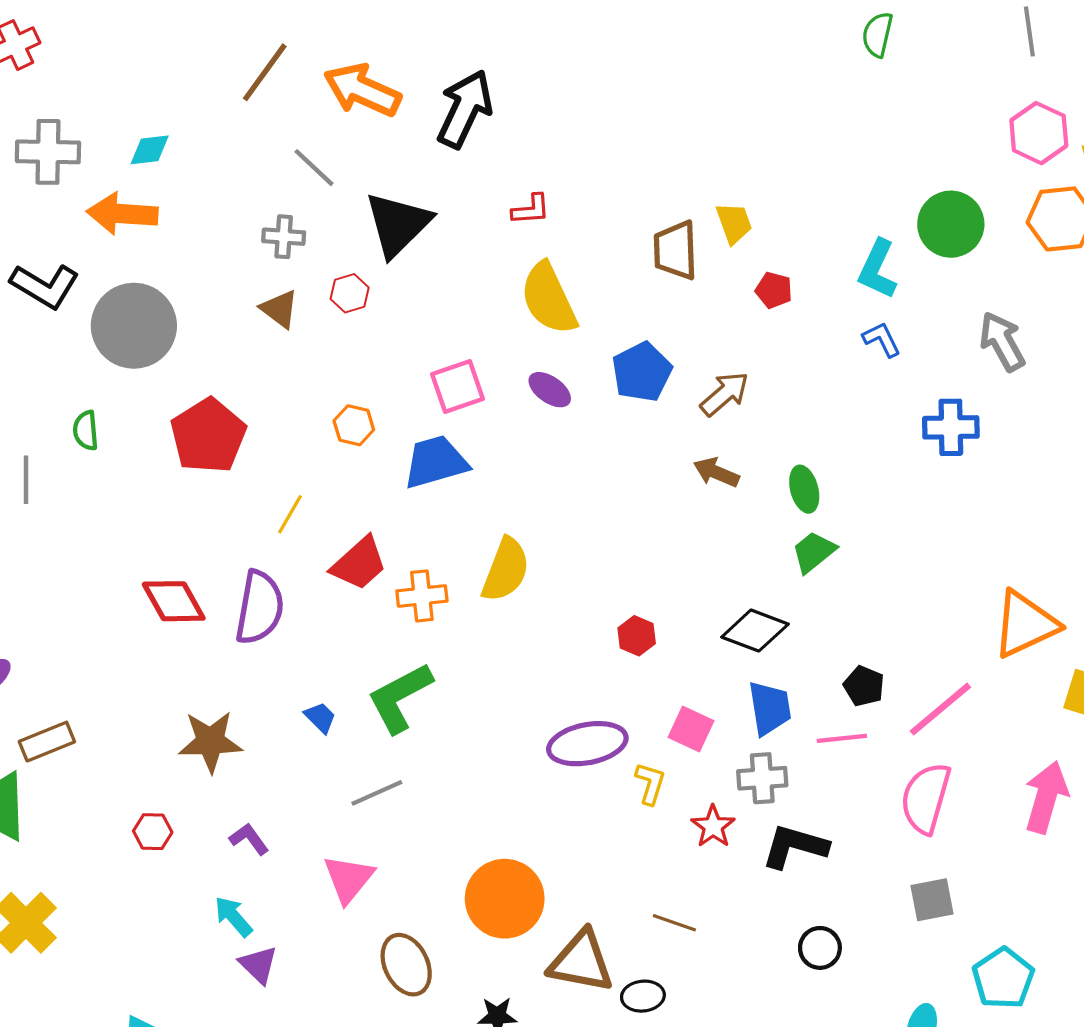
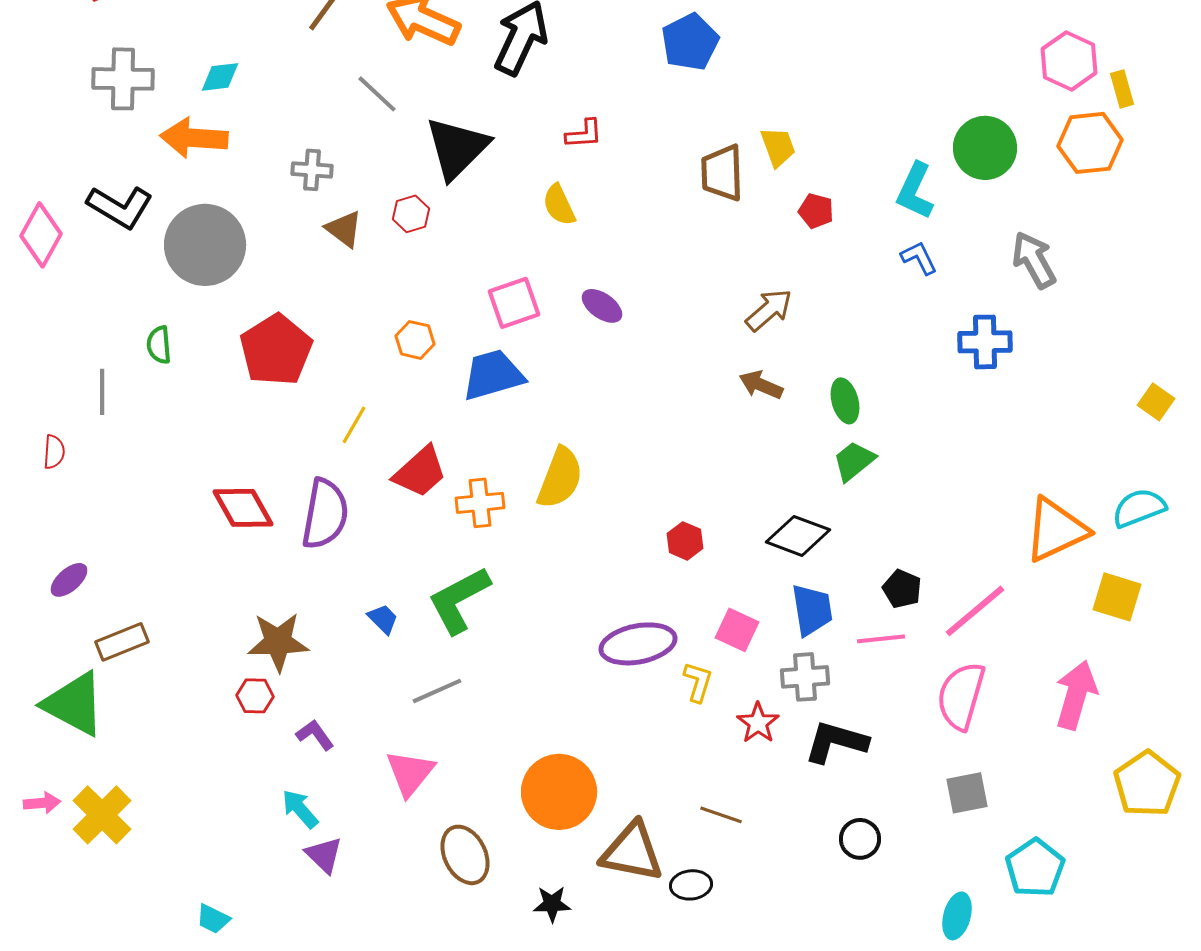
gray cross: (284, 237) -> (312, 170), moved
yellow semicircle: (549, 299) -> (559, 205), moved, size x0.6
blue pentagon: (642, 372) -> (690, 42), moved
red hexagon: (153, 832) -> (255, 696), moved

